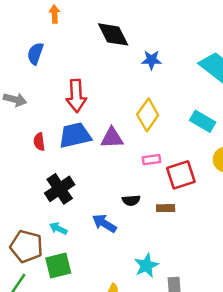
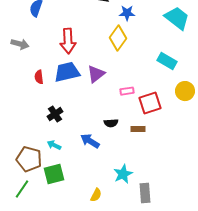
yellow diamond: (148, 115) -> (118, 38), moved
purple triangle: (112, 138) -> (96, 74), turned -36
black cross: (60, 189) -> (55, 114), size x0.7

